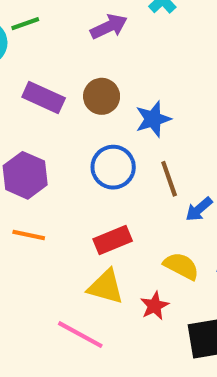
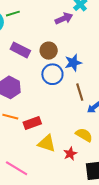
purple arrow: (109, 27) -> (64, 18), moved
blue circle: (113, 167) -> (52, 74), moved
red rectangle: (113, 240) -> (32, 123), moved
pink line: (80, 335) -> (17, 168), moved

